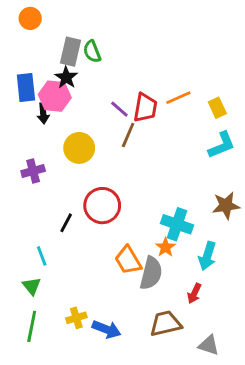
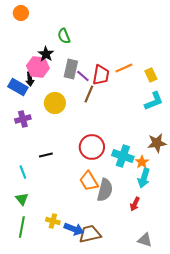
gray rectangle: (71, 52) -> (71, 69), moved
blue rectangle: (26, 88) -> (18, 87), moved, turned -54
red circle: (102, 206) -> (92, 147), moved
black line: (66, 223) -> (46, 155), turned 48
orange star: (166, 247) -> (142, 162), moved
cyan line: (42, 256) -> (23, 172), moved
yellow cross: (76, 318) -> (53, 221), turned 32
brown trapezoid: (166, 324) -> (90, 234), moved

